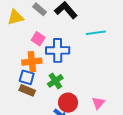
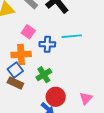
cyan line: (96, 33) -> (72, 36), moved
blue cross: (58, 50) -> (47, 44), size x0.7
blue square: (27, 77) -> (15, 70), turned 35

